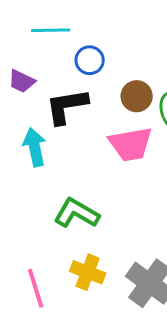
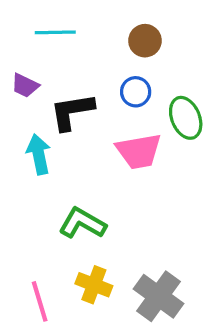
blue circle: (90, 60) -> (136, 92), moved
brown circle: (137, 96) -> (145, 41), moved

